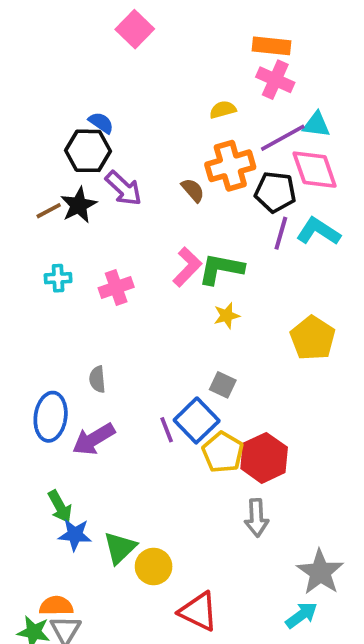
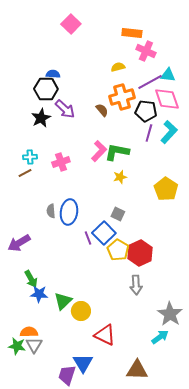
orange rectangle: (272, 46) -> (132, 33), moved
blue semicircle: (101, 123) -> (53, 74), turned -32
brown line: (49, 211) -> (25, 173), moved
cyan L-shape: (318, 231) -> (169, 132), turned 100
blue ellipse: (51, 417) -> (69, 212), moved
purple arrow: (94, 439) -> (19, 243), moved

